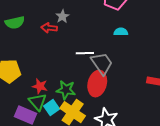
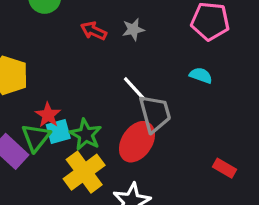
gray star: (62, 16) -> (133, 29), moved
white line: (85, 53) -> (135, 89), turned 30
cyan square: (52, 108) -> (58, 132), moved

